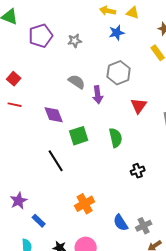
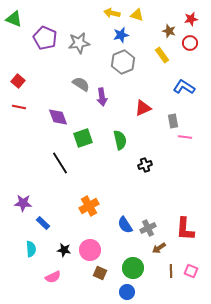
purple pentagon: (41, 36) -> (45, 38), turned -30
gray star: (75, 41) -> (79, 43), size x1.5
gray hexagon: (119, 73) -> (123, 62), moved
red triangle: (139, 106) -> (143, 108), turned 30
black cross: (138, 171) -> (145, 165), moved
purple star: (19, 201) -> (23, 203), turned 30

